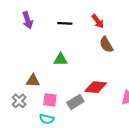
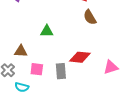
gray rectangle: (75, 102) -> (61, 71), turned -63
cyan semicircle: (47, 119) -> (22, 87), moved

